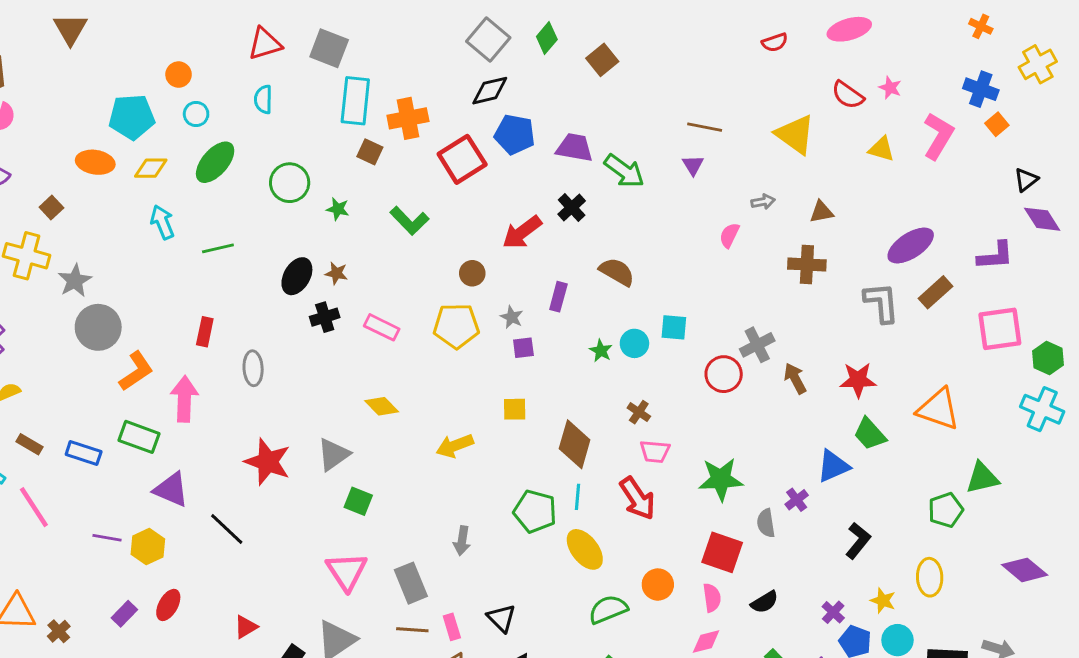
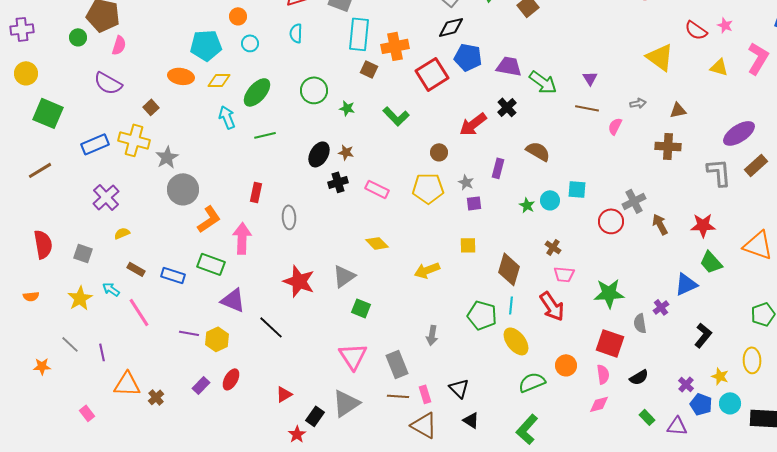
brown line: (705, 127) -> (587, 108), moved
green ellipse: (215, 162) -> (257, 92), moved

